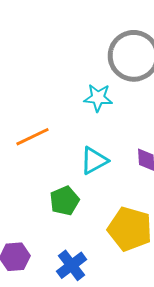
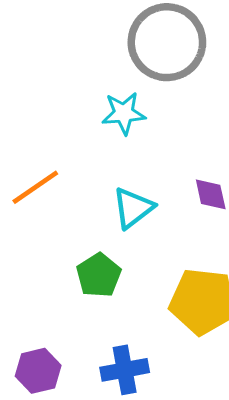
blue cross: (71, 265) -> (125, 370), turned 36

